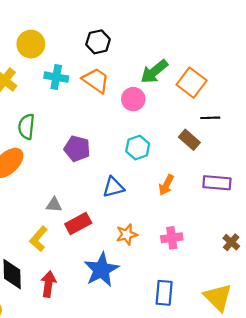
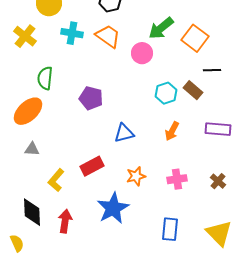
cyan hexagon: (138, 148) -> (166, 93), moved
gray triangle: (54, 205) -> (32, 149), moved
brown cross: (231, 242) -> (218, 181), moved

